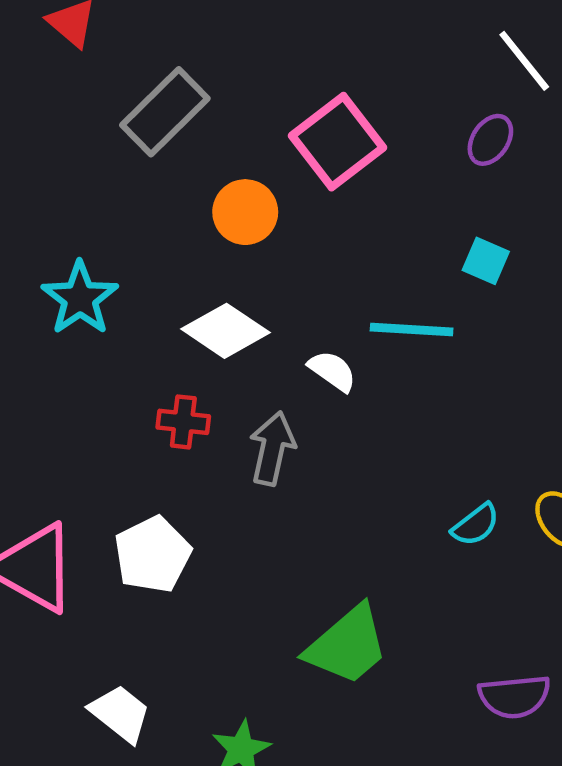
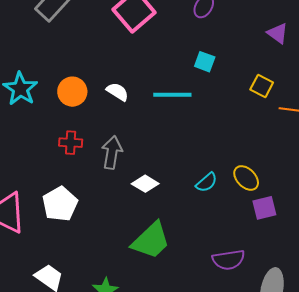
orange circle: (245, 212) -> (72, 92), moved
white diamond: (225, 331) -> (145, 184), moved, size x0.7
white semicircle: (332, 371) -> (118, 92), moved

